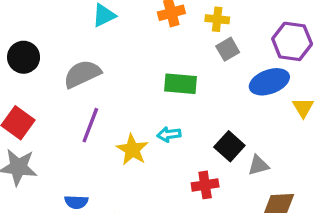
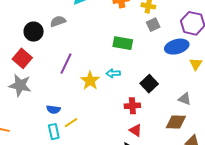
black circle: (24, 57) -> (34, 32), moved
gray semicircle: (82, 74) -> (58, 21), moved, size x0.7
gray triangle: (258, 165) -> (185, 99), moved, turned 32

